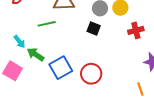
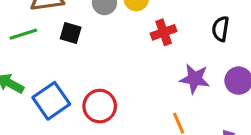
black square: (94, 29) -> (71, 33), moved

